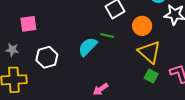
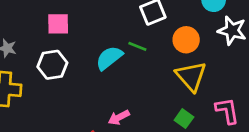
pink square: (28, 24) -> (58, 24), moved
green square: (151, 76) -> (184, 119), moved

